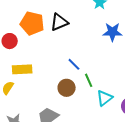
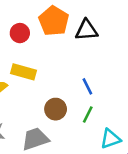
green line: (89, 80) -> (88, 114), moved, turned 32
brown circle: (67, 88) -> (56, 109), moved

